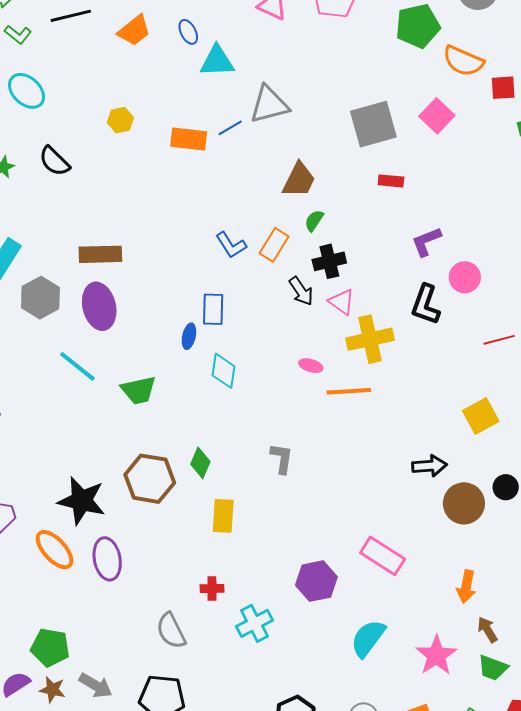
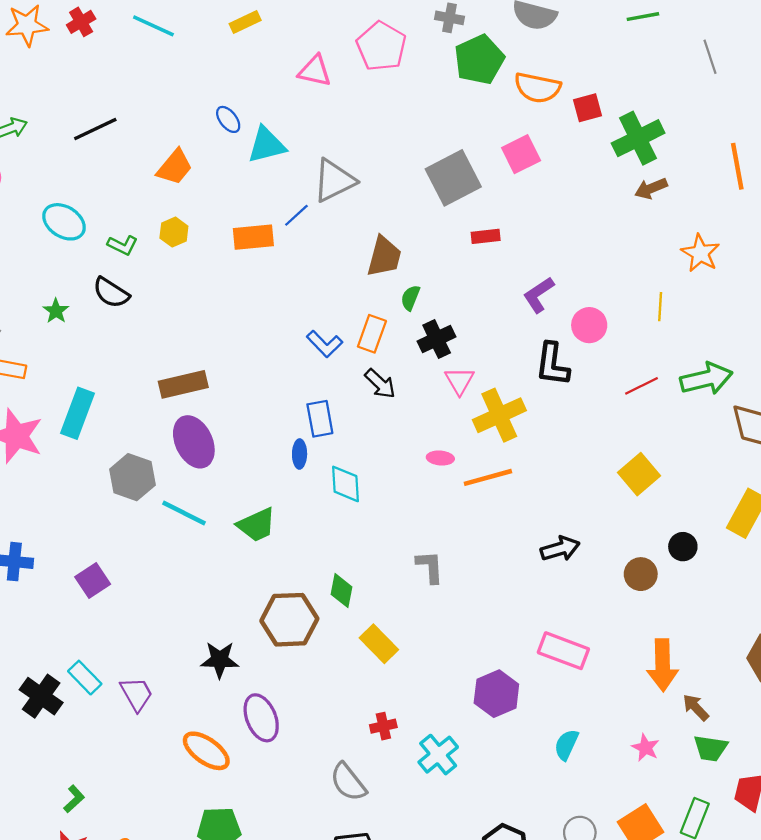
orange trapezoid: (134, 31) -> (175, 167), moved
green L-shape: (18, 35) -> (123, 245), moved
pink square: (437, 116) -> (521, 154), turned 32
black arrow: (301, 291) -> (380, 384), moved
gray hexagon: (40, 298) -> (132, 477), moved
pink triangle: (342, 302) -> (459, 381), turned 36
black arrow: (430, 466) -> (560, 549), moved
black star: (82, 501) -> (220, 660), size x0.7
brown circle: (464, 503) -> (641, 574), size x0.7
yellow rectangle: (223, 516) -> (379, 644), turned -36
orange ellipse: (55, 550) -> (206, 751), moved
orange arrow: (466, 587) -> (663, 665), size x1.4
cyan semicircle: (368, 638) -> (566, 745), size x0.7
pink star: (436, 655) -> (645, 748), size x0.6

